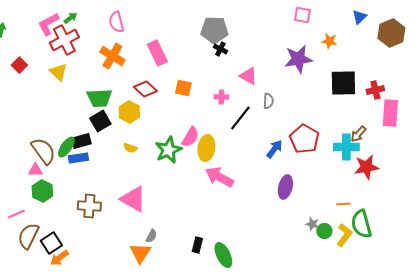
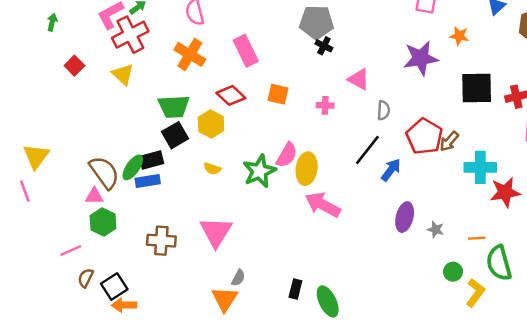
black line: (240, 118) -> (367, 150), moved
brown arrow: (358, 134) -> (449, 141), moved
red pentagon: (304, 139) -> (424, 136), moved
pink triangle: (133, 199) -> (216, 232), turned 32
gray star: (312, 224) -> (436, 229), moved
yellow L-shape: (344, 235) -> (475, 293), moved
brown semicircle: (28, 236) -> (86, 278), size x0.6
orange arrow: (59, 258) -> (124, 305), turned 36

